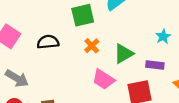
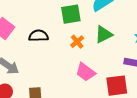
green triangle: (124, 54) -> (104, 34), moved

